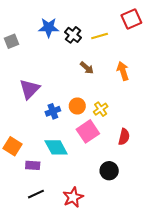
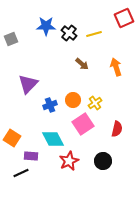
black line: (36, 194) -> (21, 173), moved
red star: (73, 197) -> (69, 161), moved

